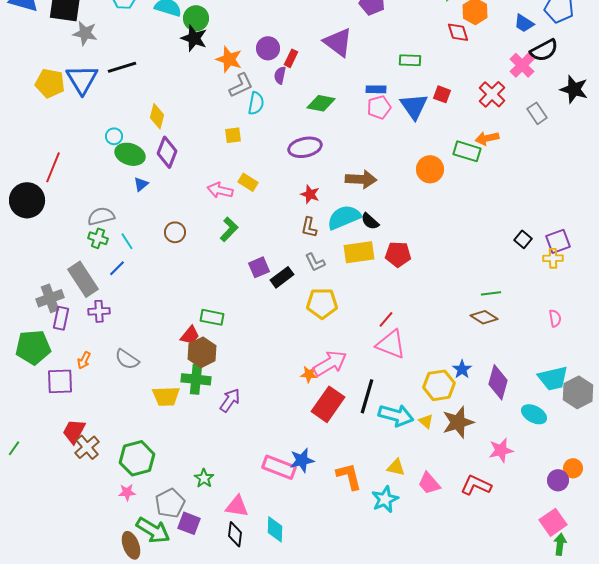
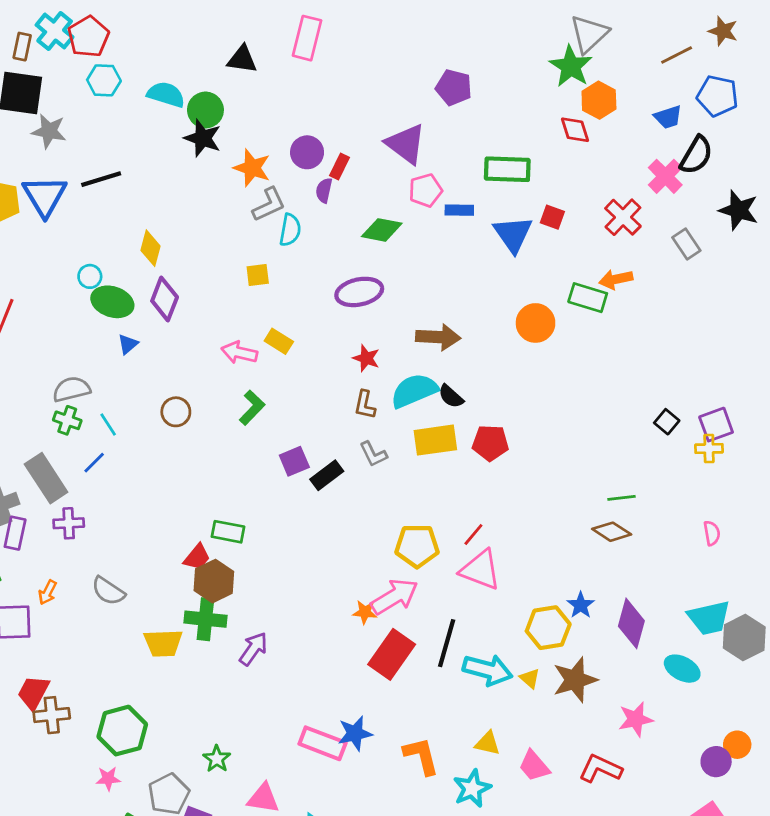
blue trapezoid: (524, 23) -> (668, 117), turned -50
black semicircle: (544, 50) -> (696, 155), turned -32
green rectangle: (410, 60) -> (507, 169), size x1.5
pink pentagon: (379, 107) -> (425, 190), moved
yellow pentagon: (322, 303) -> (417, 546), moved
brown cross: (87, 447) -> (52, 715), turned 35

